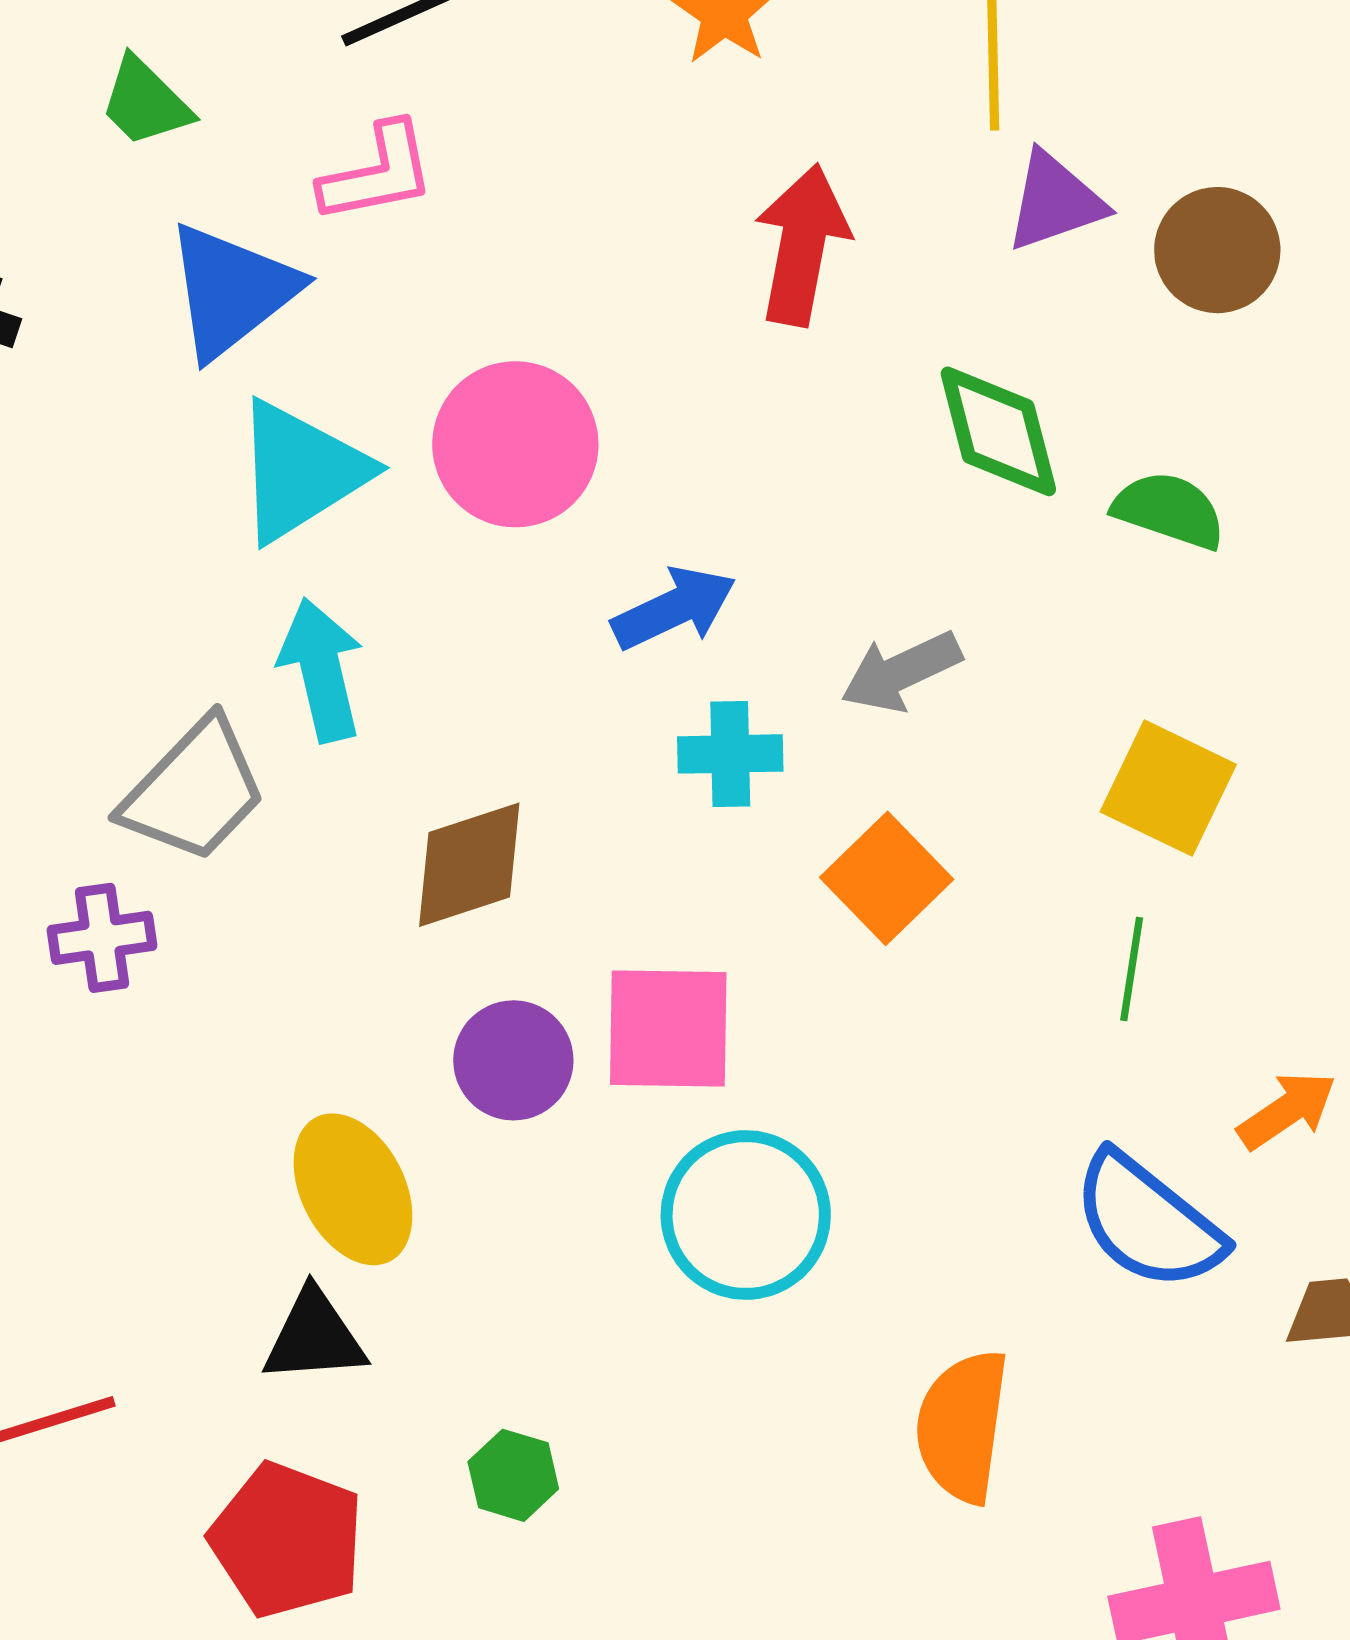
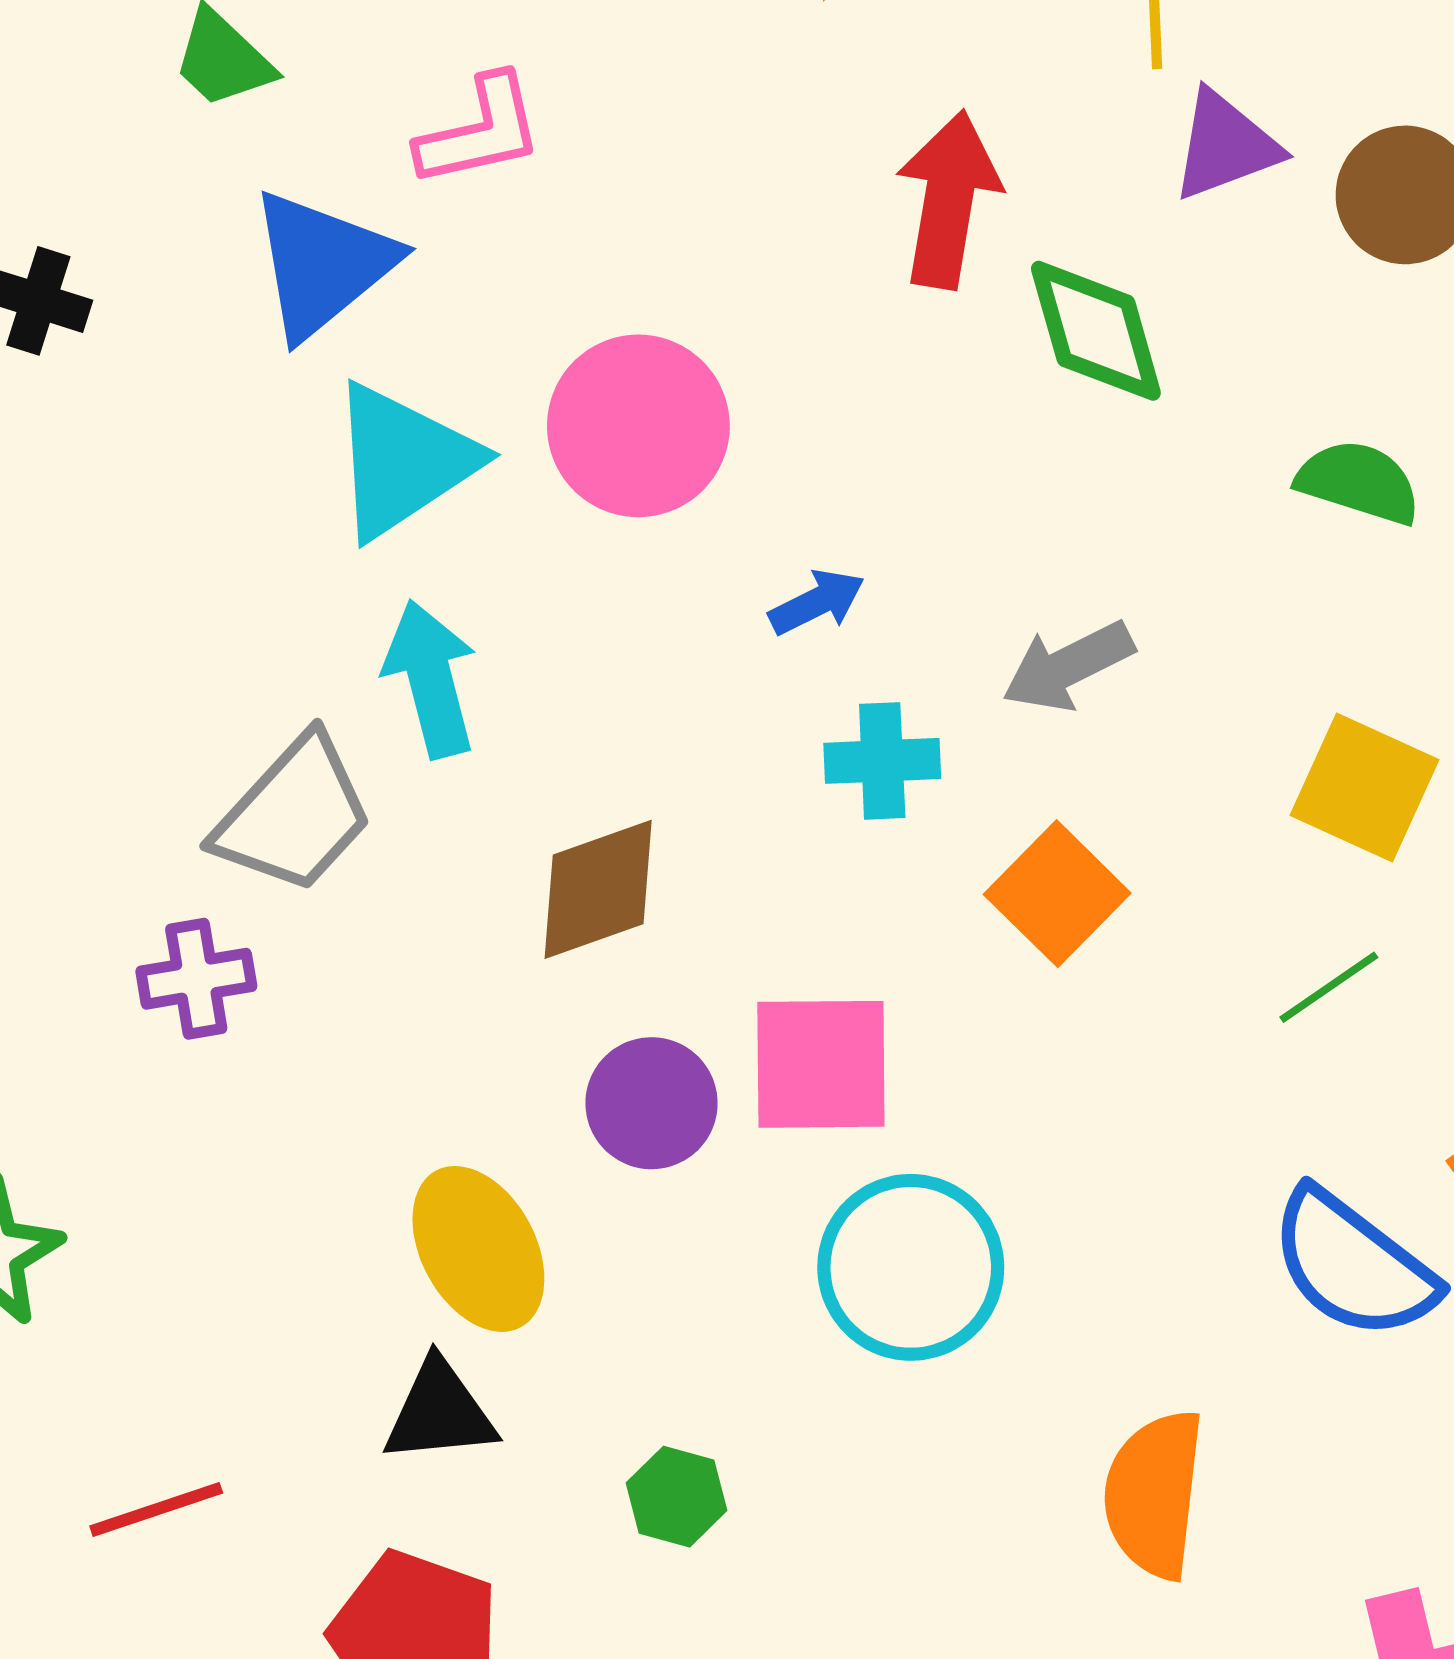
green diamond: (998, 431) -> (1096, 331), moved
blue arrow: (674, 608) -> (817, 602), size x0.7
green line: (1132, 969) -> (1329, 987), turned 48
green hexagon: (513, 1475) -> (677, 1497), moved

